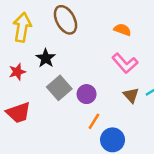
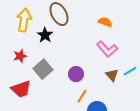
black star: (46, 58) -> (45, 35), moved
gray square: (59, 88) -> (43, 69), moved

